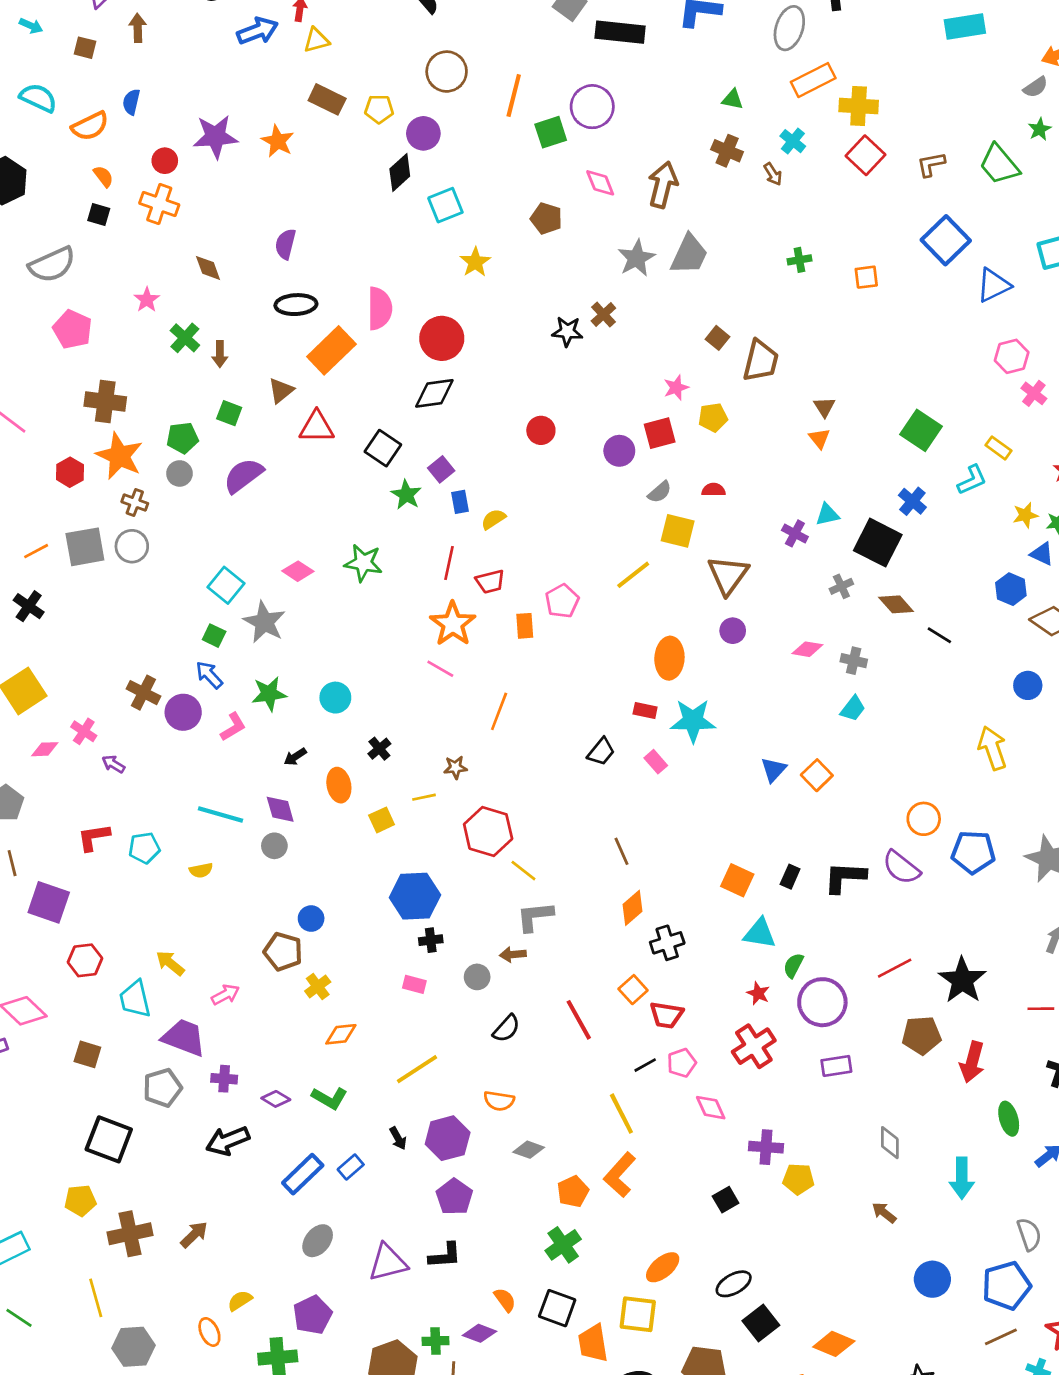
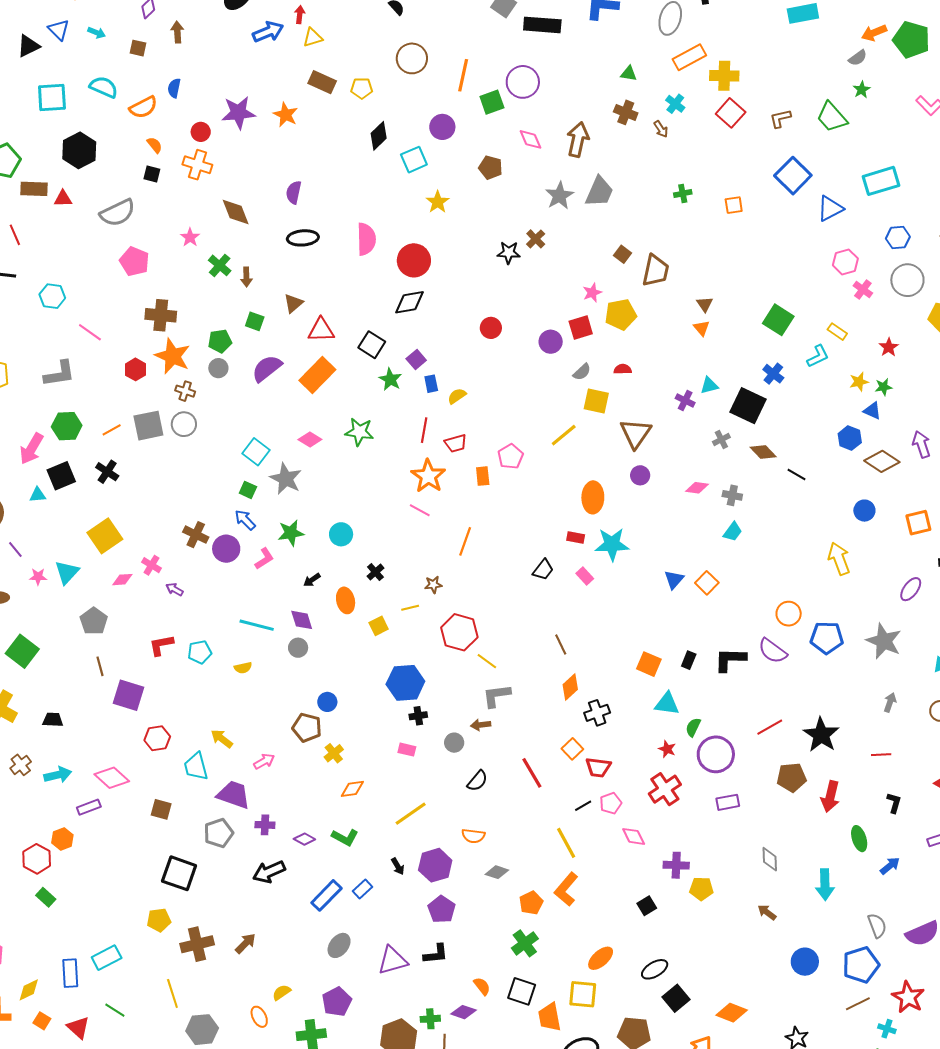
purple circle: (423, 133) -> (442, 127), moved
brown diamond: (208, 268) -> (236, 212), size x1.4
orange rectangle: (331, 350) -> (317, 375), moved
yellow pentagon: (713, 417) -> (621, 314), size x1.4

